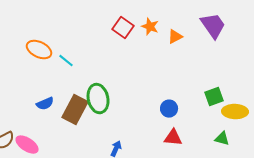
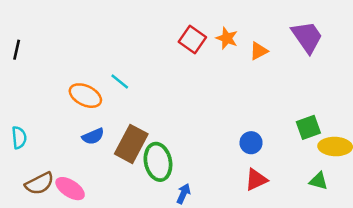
orange ellipse: (39, 50) -> (85, 96), moved
green ellipse: (98, 99) -> (158, 162), moved
red triangle: (173, 138) -> (256, 180), turned -30

